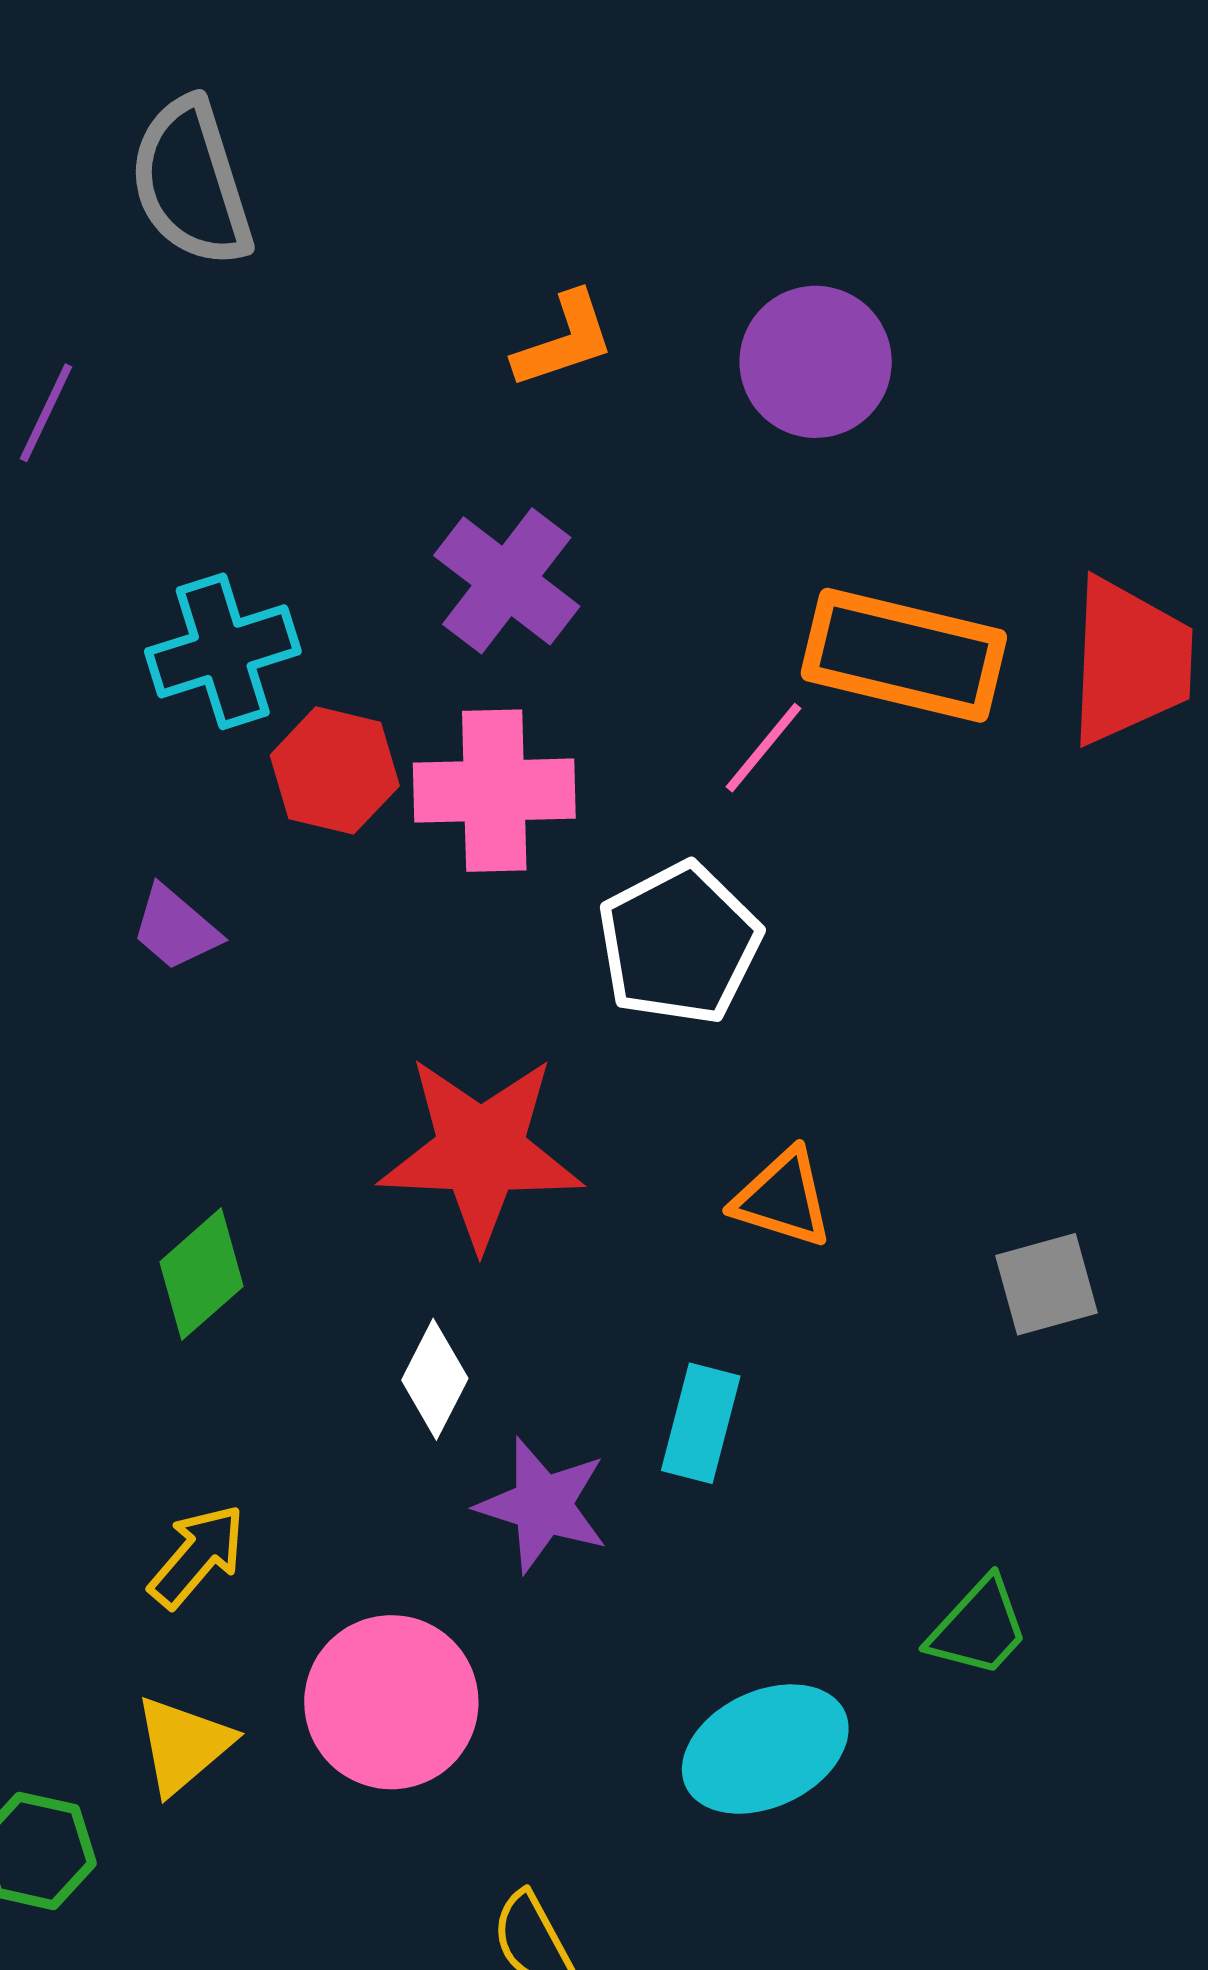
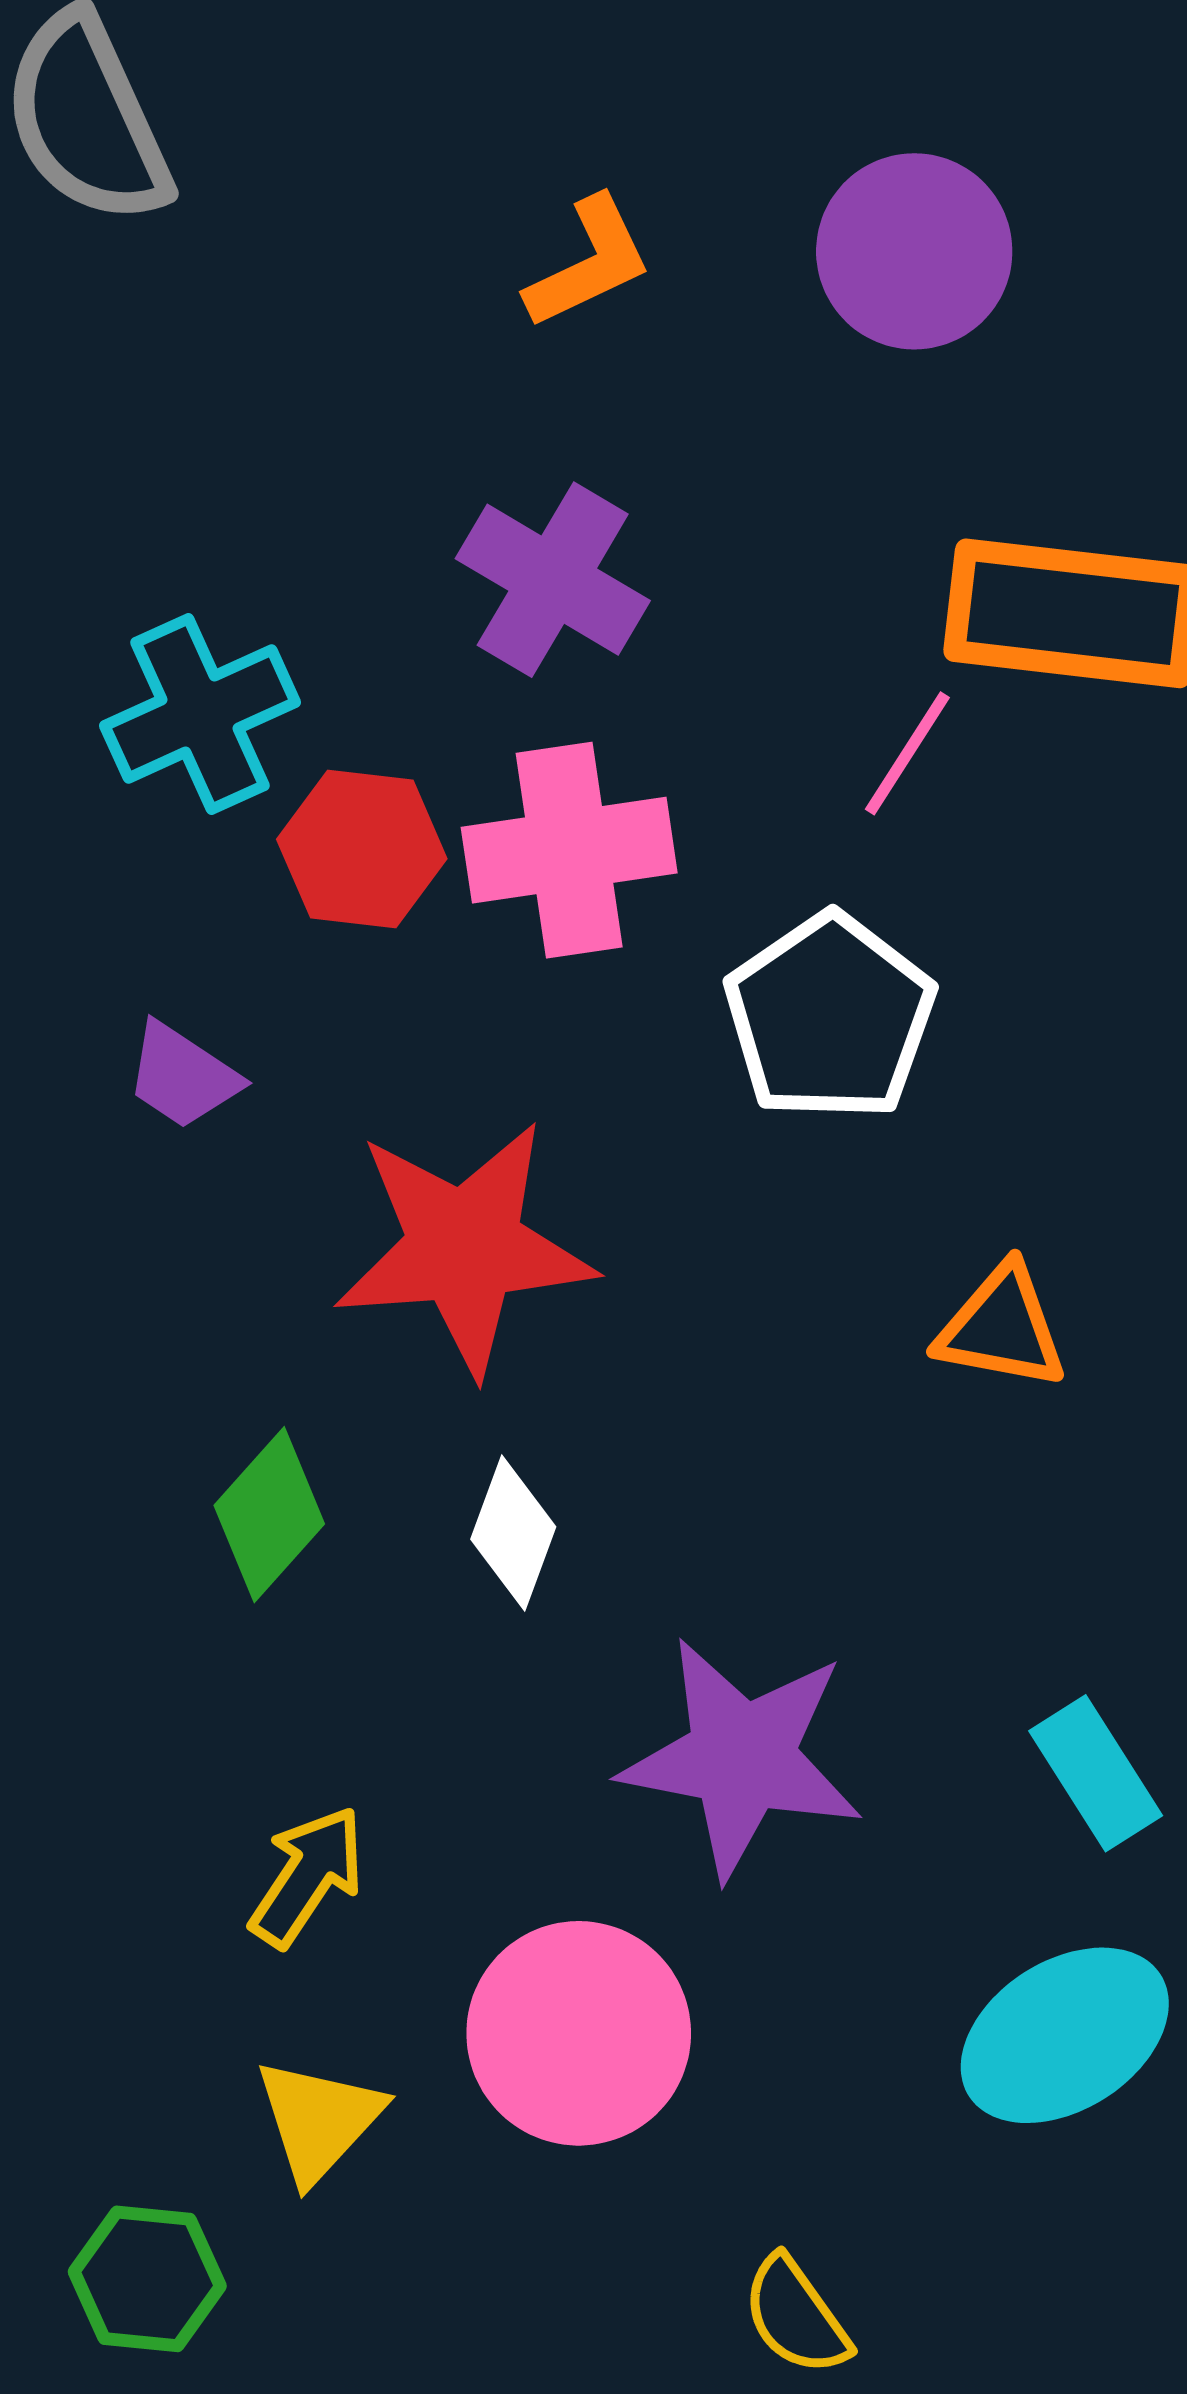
red star: (481, 1151) -> (464, 1247), moved
white diamond: (435, 1379) -> (513, 1533), moved
cyan rectangle: (701, 1423) -> (1096, 1773), moved, turned -40
purple star: (543, 1505) -> (742, 1758), size x1.4

